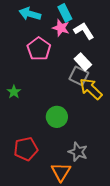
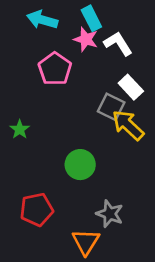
white rectangle: (83, 62) -> (131, 87), moved

